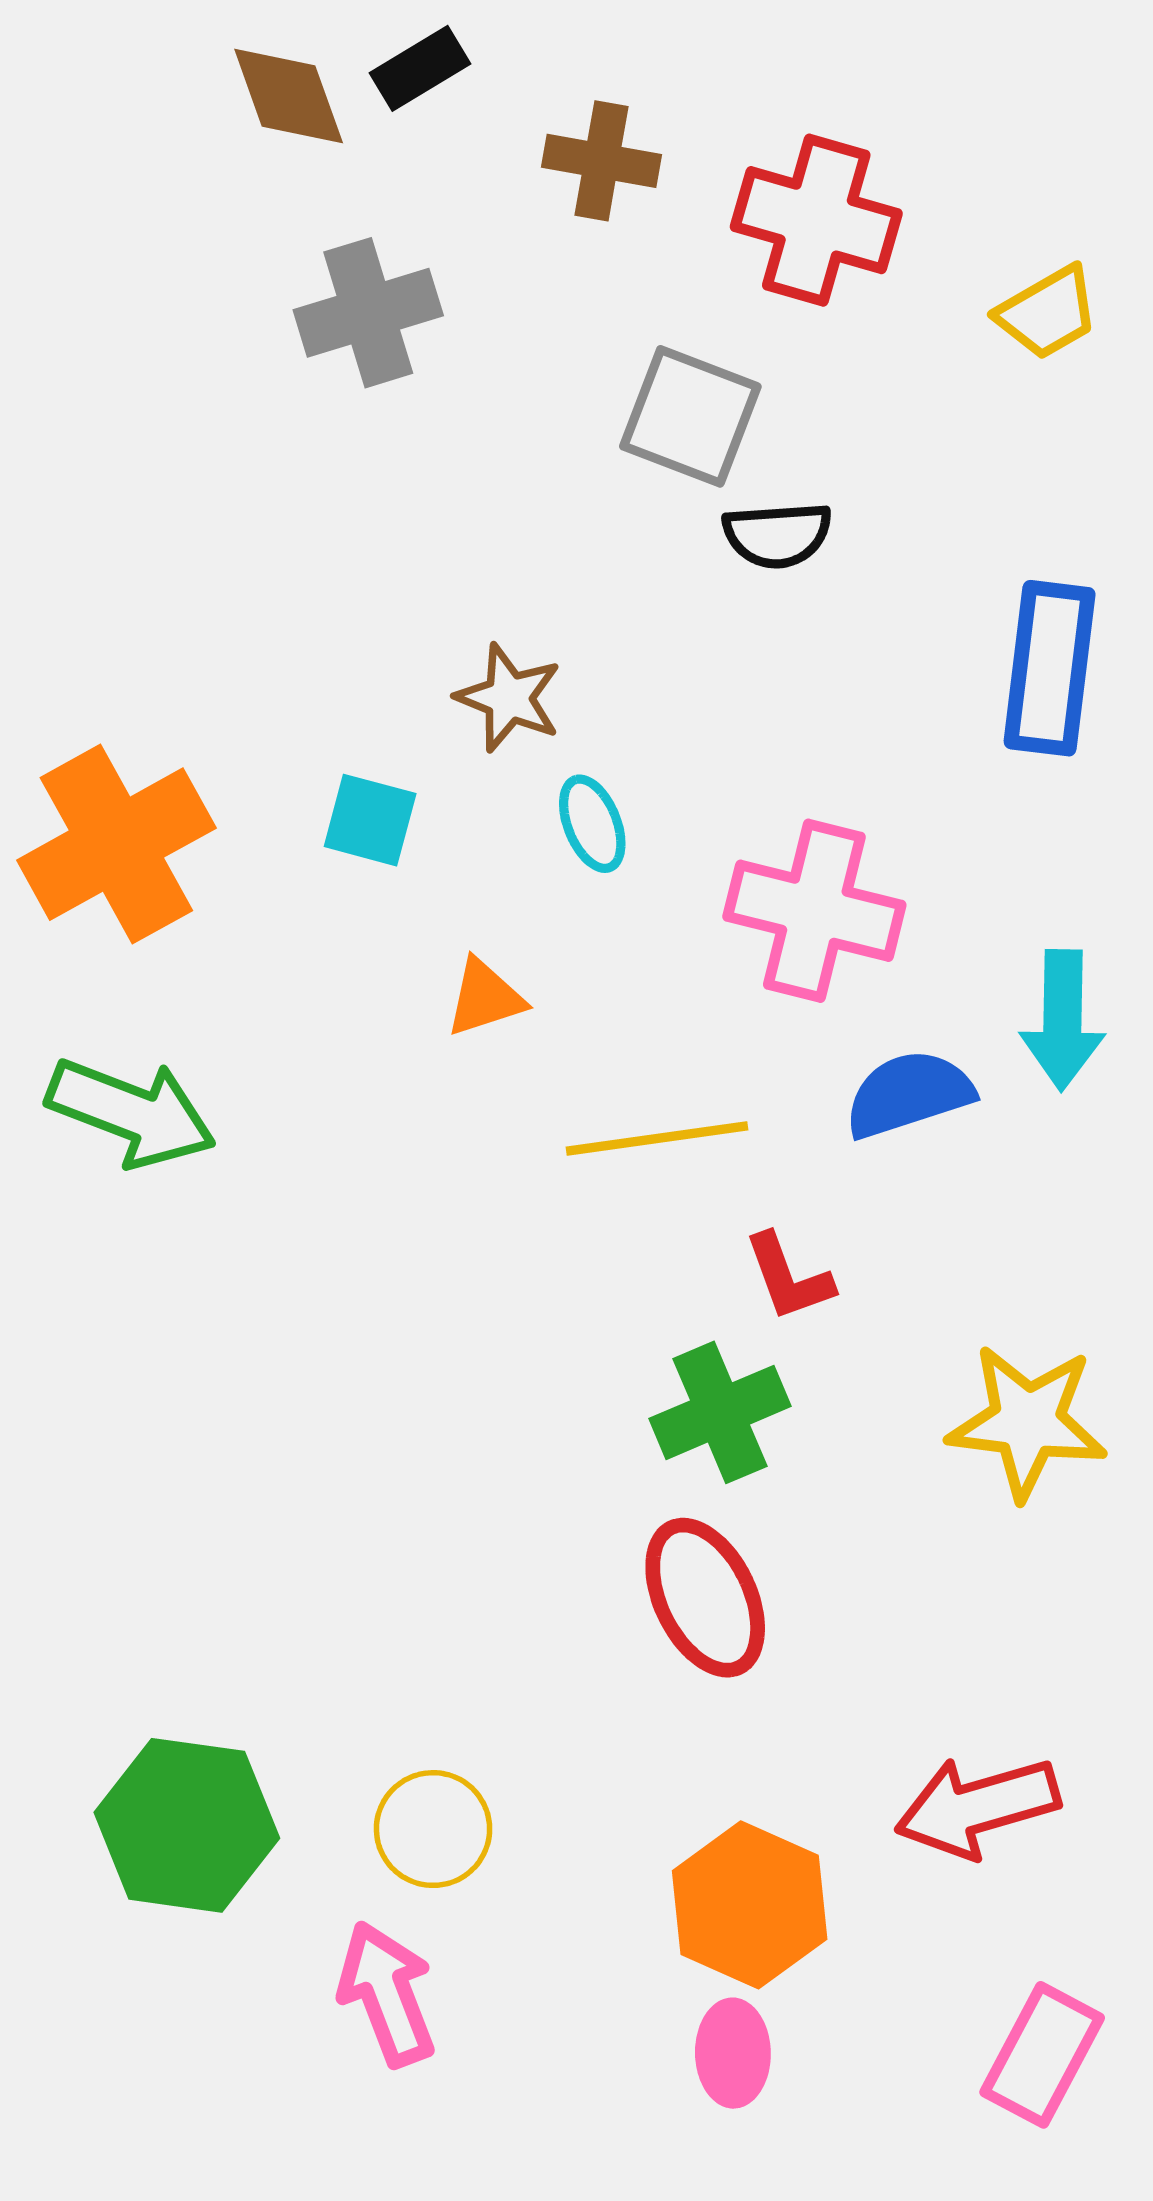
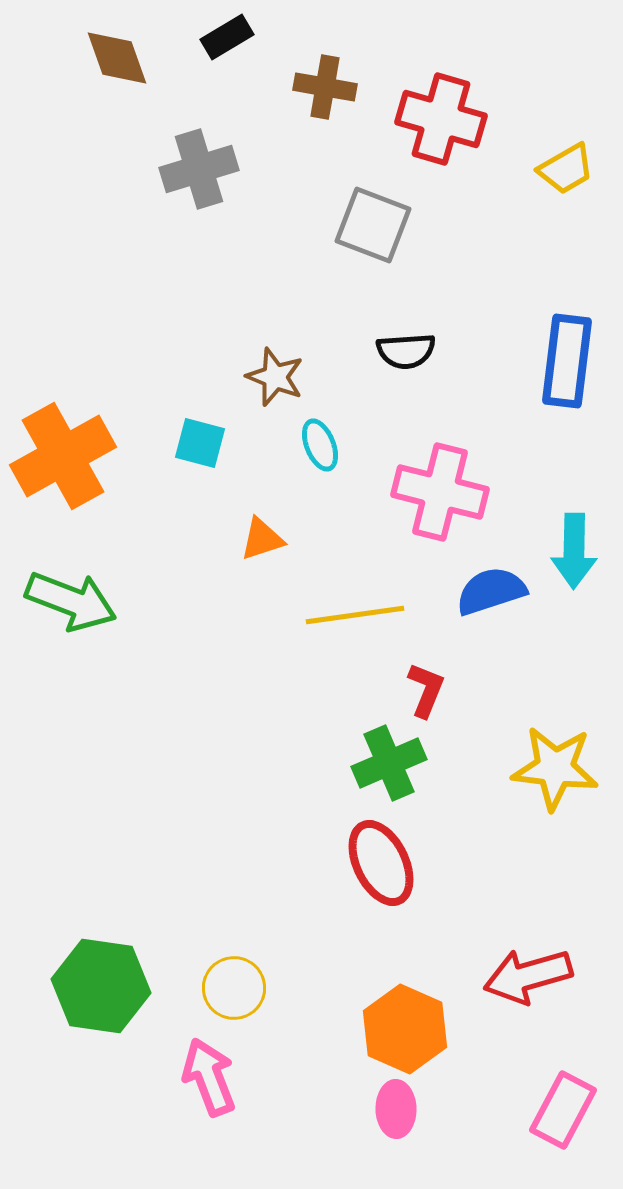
brown diamond: (289, 96) -> (117, 58), moved
black semicircle: (777, 535) -> (406, 351), moved
red L-shape: (788, 1277) -> (426, 690), turned -138

